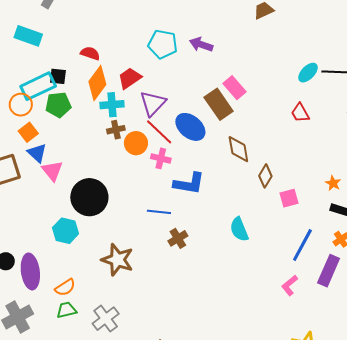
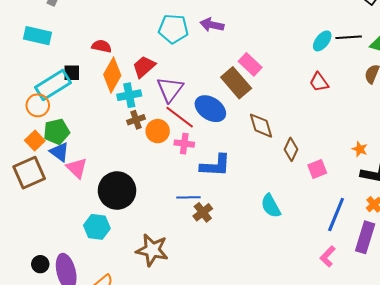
green pentagon: (58, 105) -> (57, 132), moved
orange square: (28, 132) -> (35, 141), moved
brown cross: (178, 238) -> (203, 212), moved

